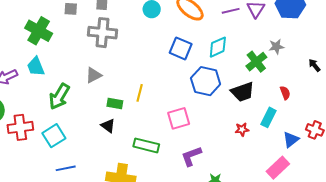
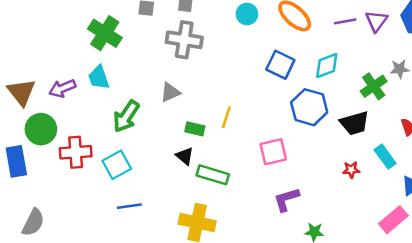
cyan rectangle: (269, 117) -> (385, 157), turned -66
green rectangle: (146, 145) -> (213, 175), moved

